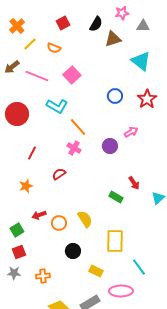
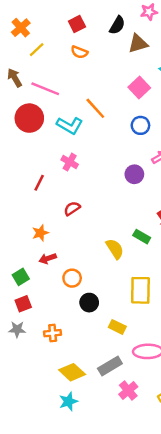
orange semicircle: (54, 48) -> (79, 52), moved
brown arrow: (12, 67) -> (15, 78), turned 98
pink square: (72, 75) -> (139, 88), moved
blue circle: (115, 96) -> (140, 125), moved
red circle: (17, 114) -> (29, 118), moved
orange line: (78, 127) -> (95, 108), moved
pink cross: (74, 148) -> (70, 162), moved
orange star: (26, 186) -> (40, 233), moved
yellow semicircle: (85, 219) -> (115, 249), moved
orange circle: (59, 223) -> (72, 278), moved

